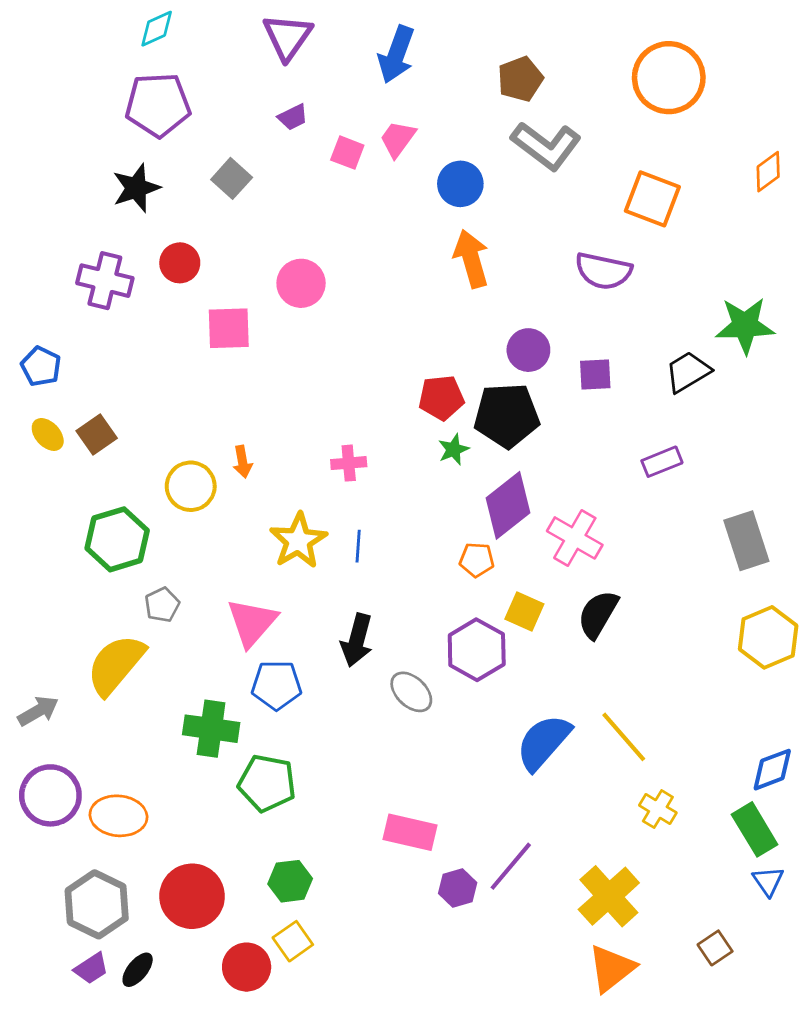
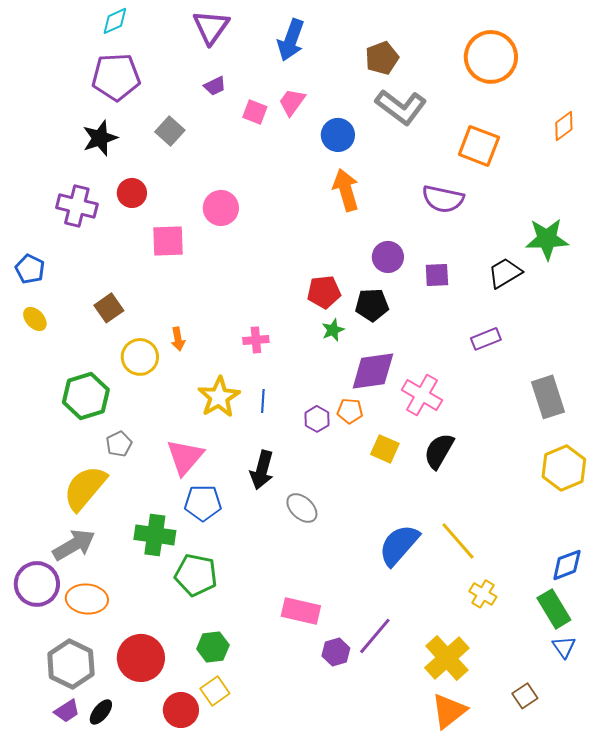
black pentagon: (507, 415) -> (372, 305), size x0.7
brown square: (97, 434) -> (109, 308), moved
purple diamond: (508, 505) -> (373, 371), turned 30
purple hexagon: (477, 650) -> (317, 419), moved, size x0.6
gray arrow: (38, 711) -> (74, 545), moved, size x1.4

